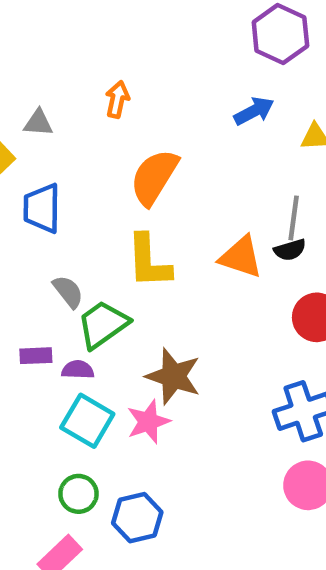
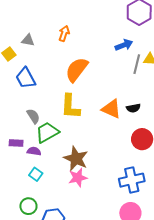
blue trapezoid: (42, 208) -> (26, 78), turned -35
gray line: (294, 218) -> (137, 64), moved
cyan square: (87, 421) -> (36, 174), size x0.6
pink star: (148, 422) -> (78, 178), moved

